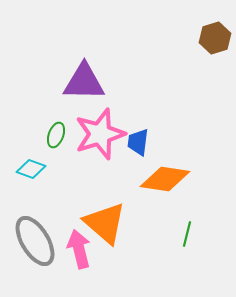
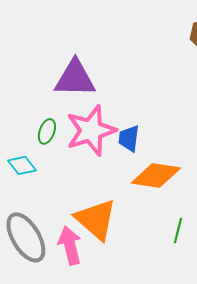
cyan diamond: (31, 169) -> (22, 165), turned 32

